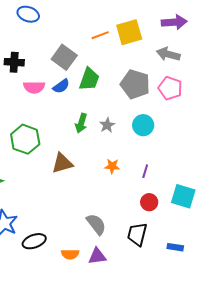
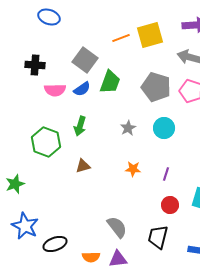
green arrow: (81, 123) -> (80, 126), moved
brown triangle: (62, 163) -> (83, 166), size x0.7

